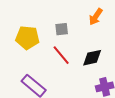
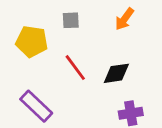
gray square: (62, 29) -> (71, 20), moved

